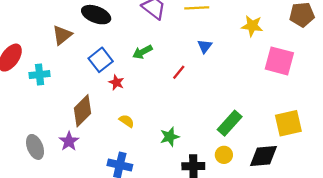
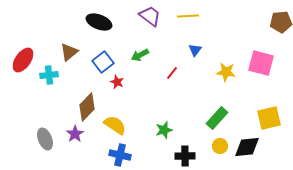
yellow star: (252, 26) -> (226, 72), moved
brown triangle: (62, 35) -> (69, 52), moved
yellow semicircle: (127, 121) -> (115, 125), moved, size x1.6
yellow circle: (224, 155) -> (220, 146), moved

